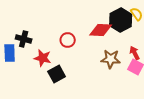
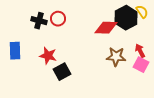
black cross: (24, 39) -> (39, 21), moved
red circle: (68, 40) -> (58, 19), moved

